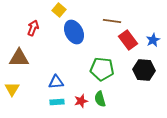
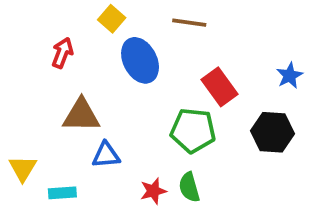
brown line: (112, 21) -> (189, 23), moved
red rectangle: (128, 40) -> (220, 87), moved
brown triangle: (19, 58) -> (81, 115), moved
cyan rectangle: (57, 102) -> (62, 193), moved

